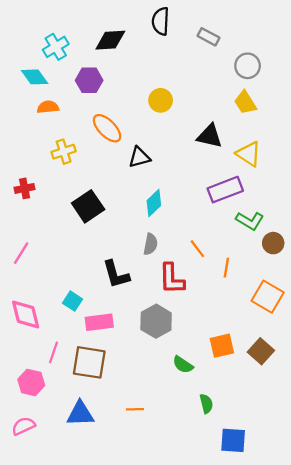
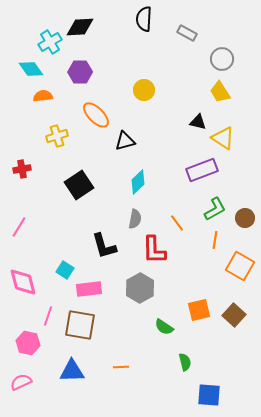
black diamond: (110, 40) -> (80, 27), moved
black triangle: (210, 136) -> (198, 122), moved, size x0.7
green L-shape: (250, 221) -> (215, 209), moved, turned -60
orange line: (226, 268) -> (215, 240), moved

